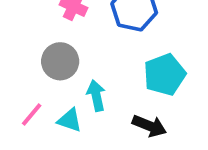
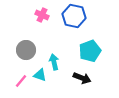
gray circle: (60, 61) -> (26, 50), moved
pink line: (32, 114) -> (21, 81), moved

